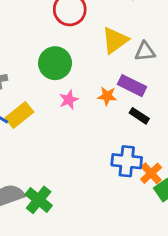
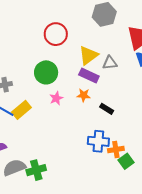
purple rectangle: (132, 86) -> (89, 75), moved
orange cross: (151, 173) -> (116, 150), turned 35
green cross: (39, 200) -> (36, 170), turned 36

